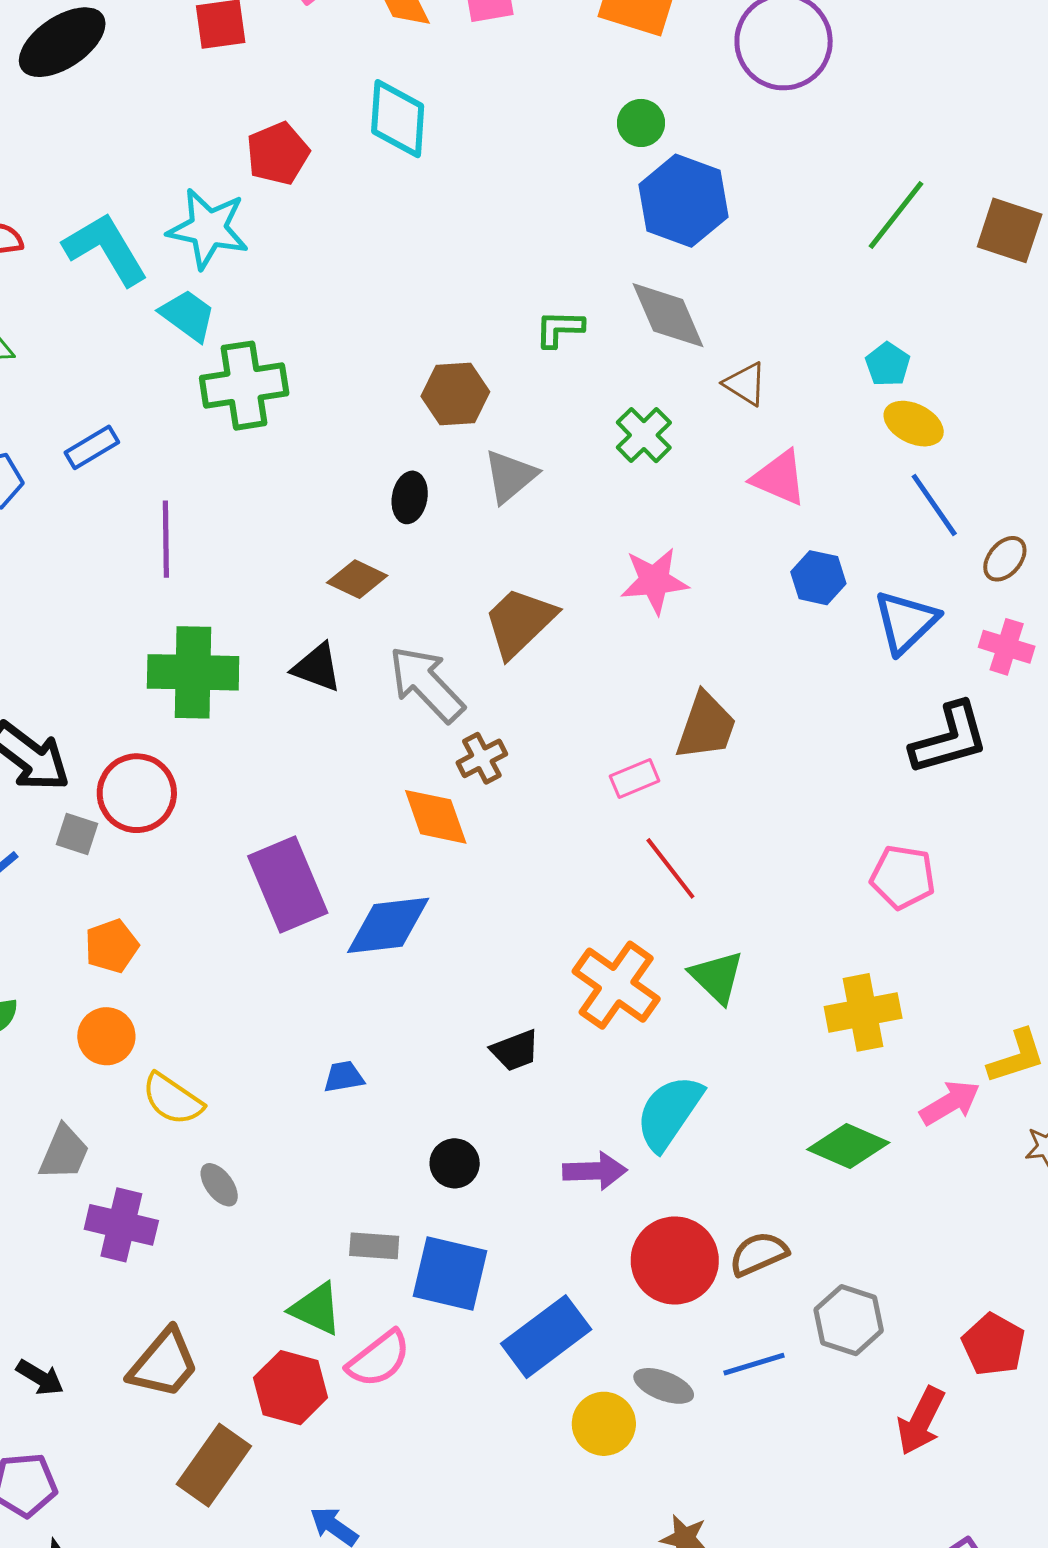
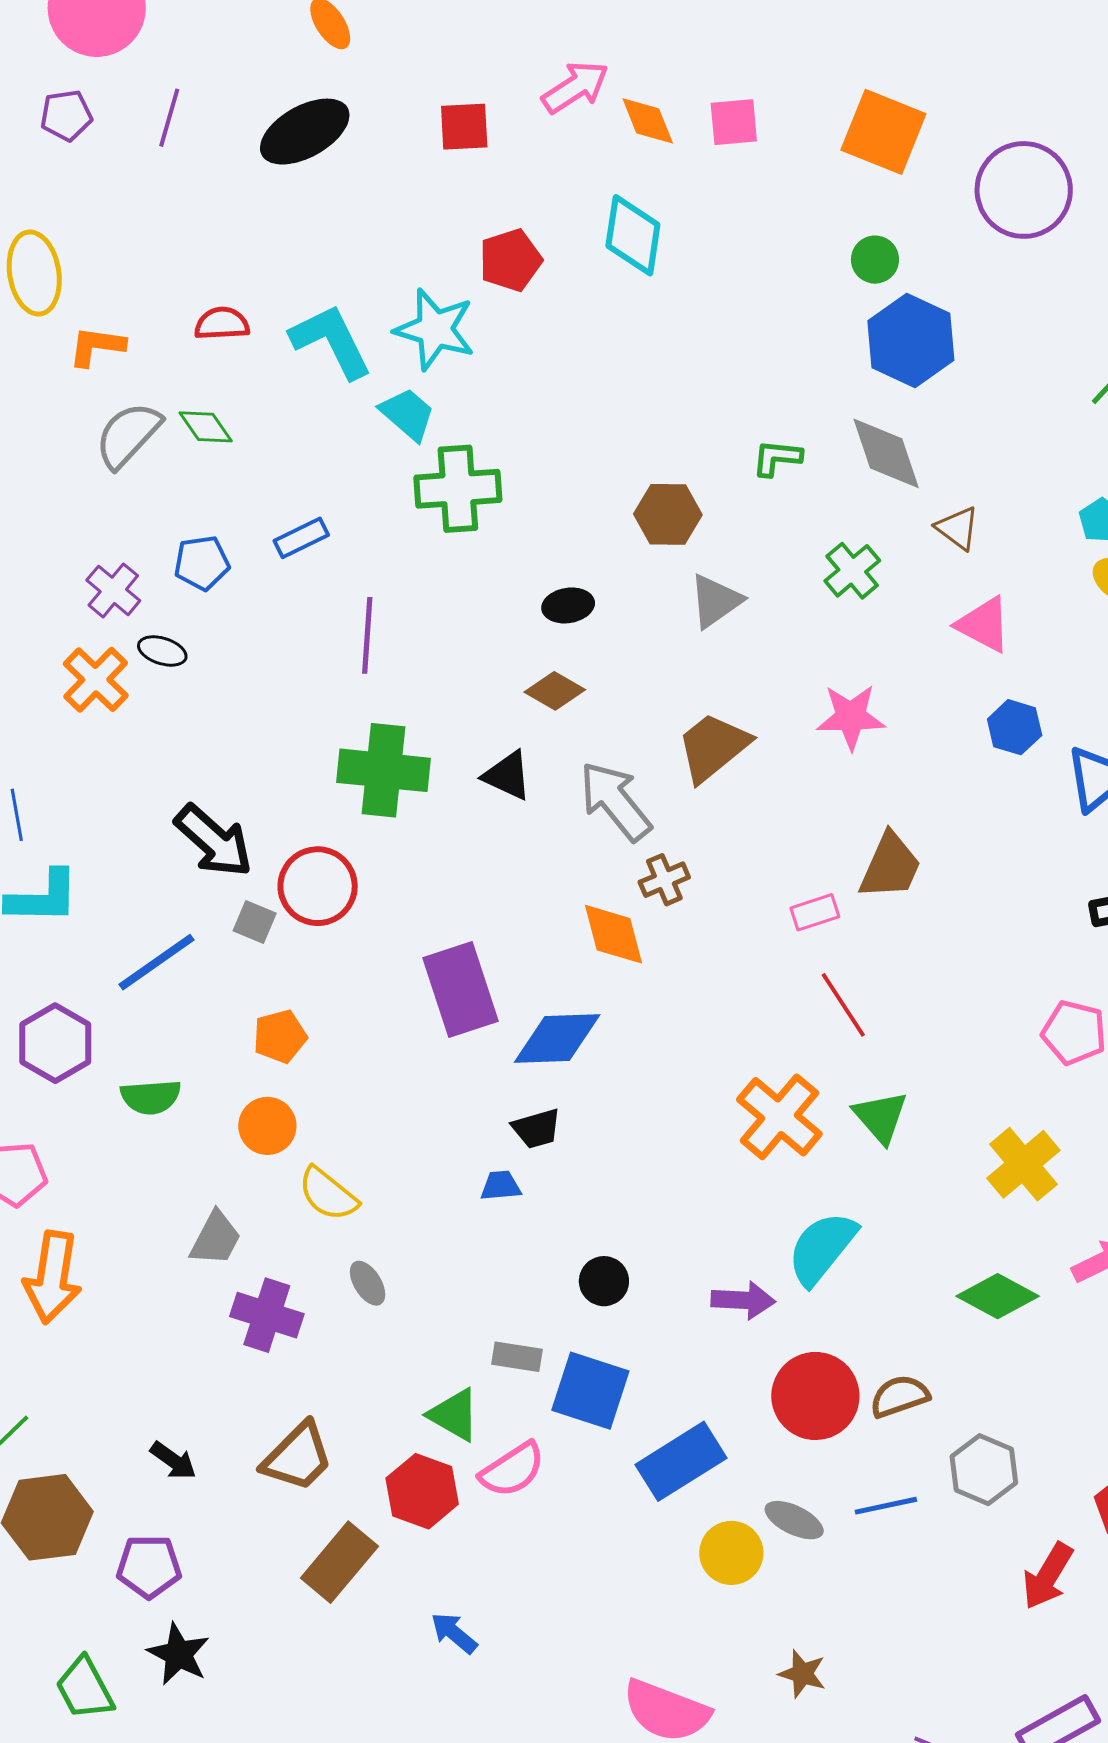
black ellipse: (410, 497) -> (568, 605), moved, turned 66
yellow cross: (863, 1012) -> (1023, 1164), turned -34
black trapezoid: (515, 1050) -> (537, 1129), moved

